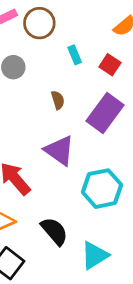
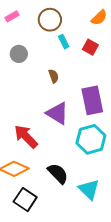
brown circle: (39, 23) -> (50, 20), moved
purple rectangle: (105, 113) -> (92, 100), moved, turned -44
cyan triangle: (95, 255) -> (89, 189), turned -40

